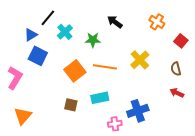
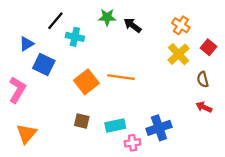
cyan cross: (65, 32) -> (75, 37), turned -35
blue triangle: (31, 35) -> (26, 44), moved
green star: (93, 40) -> (107, 17), moved
yellow cross: (140, 60) -> (179, 54), moved
cyan rectangle: (100, 98) -> (115, 126), moved

